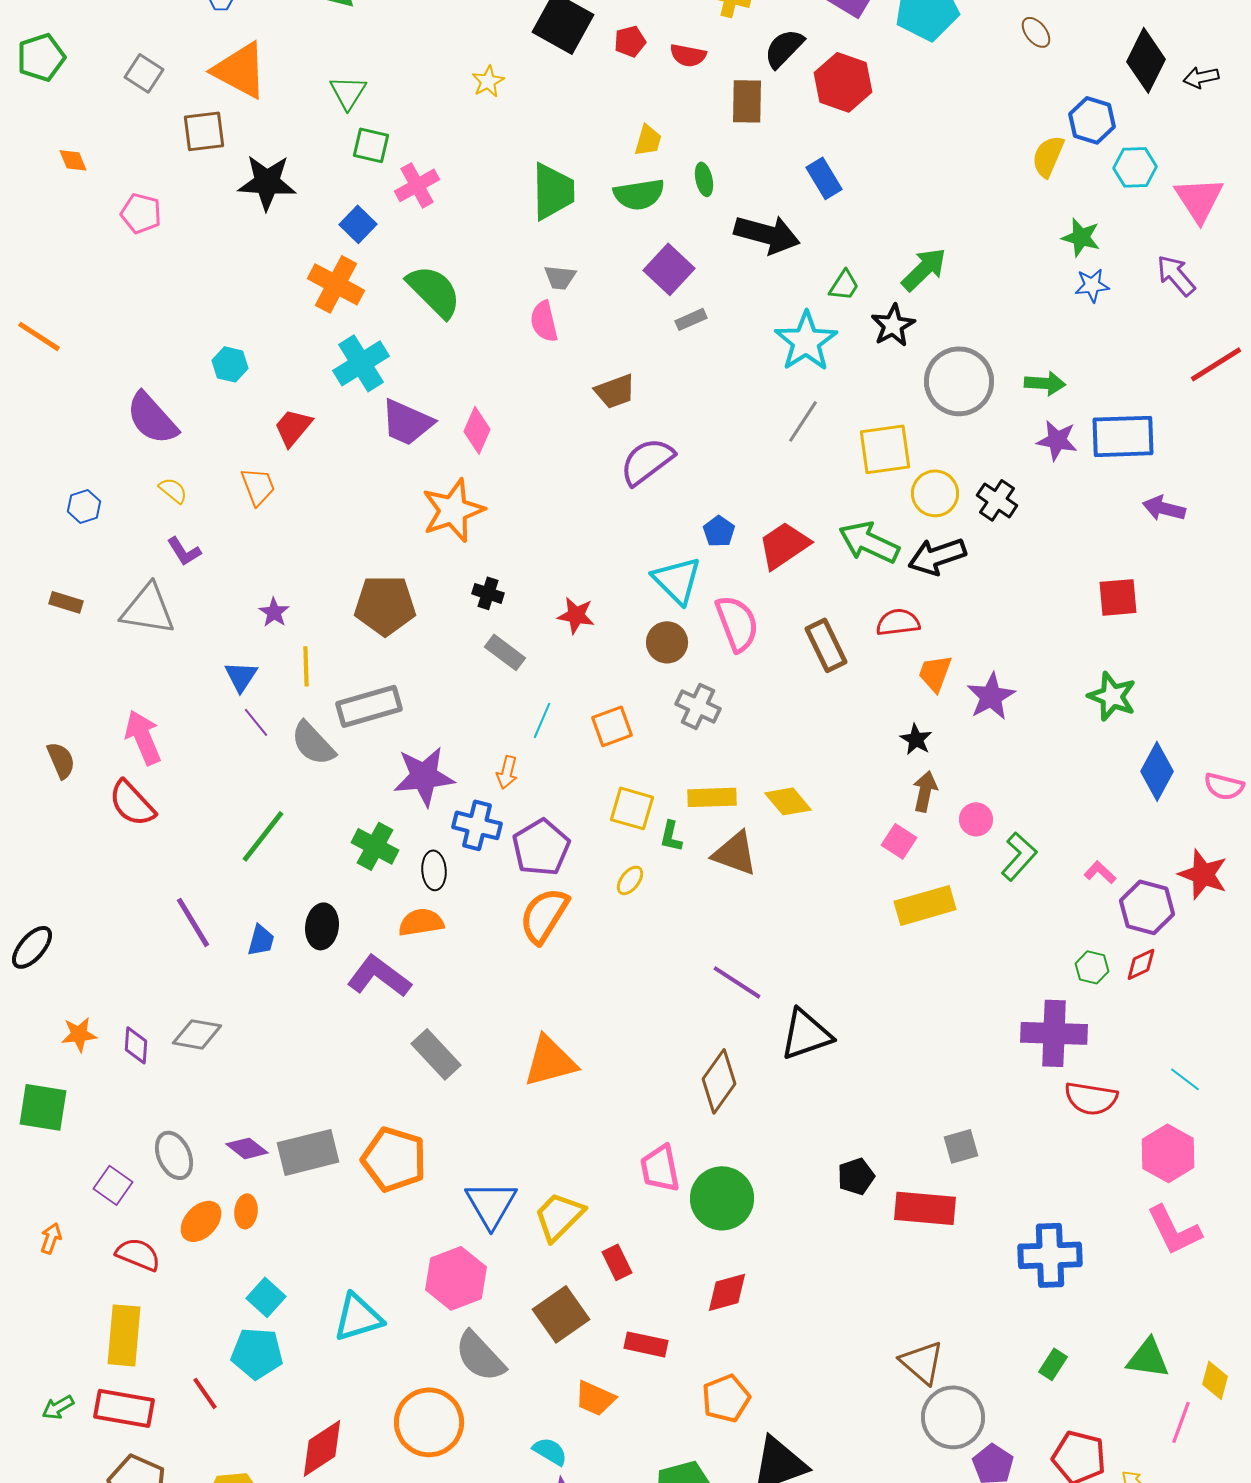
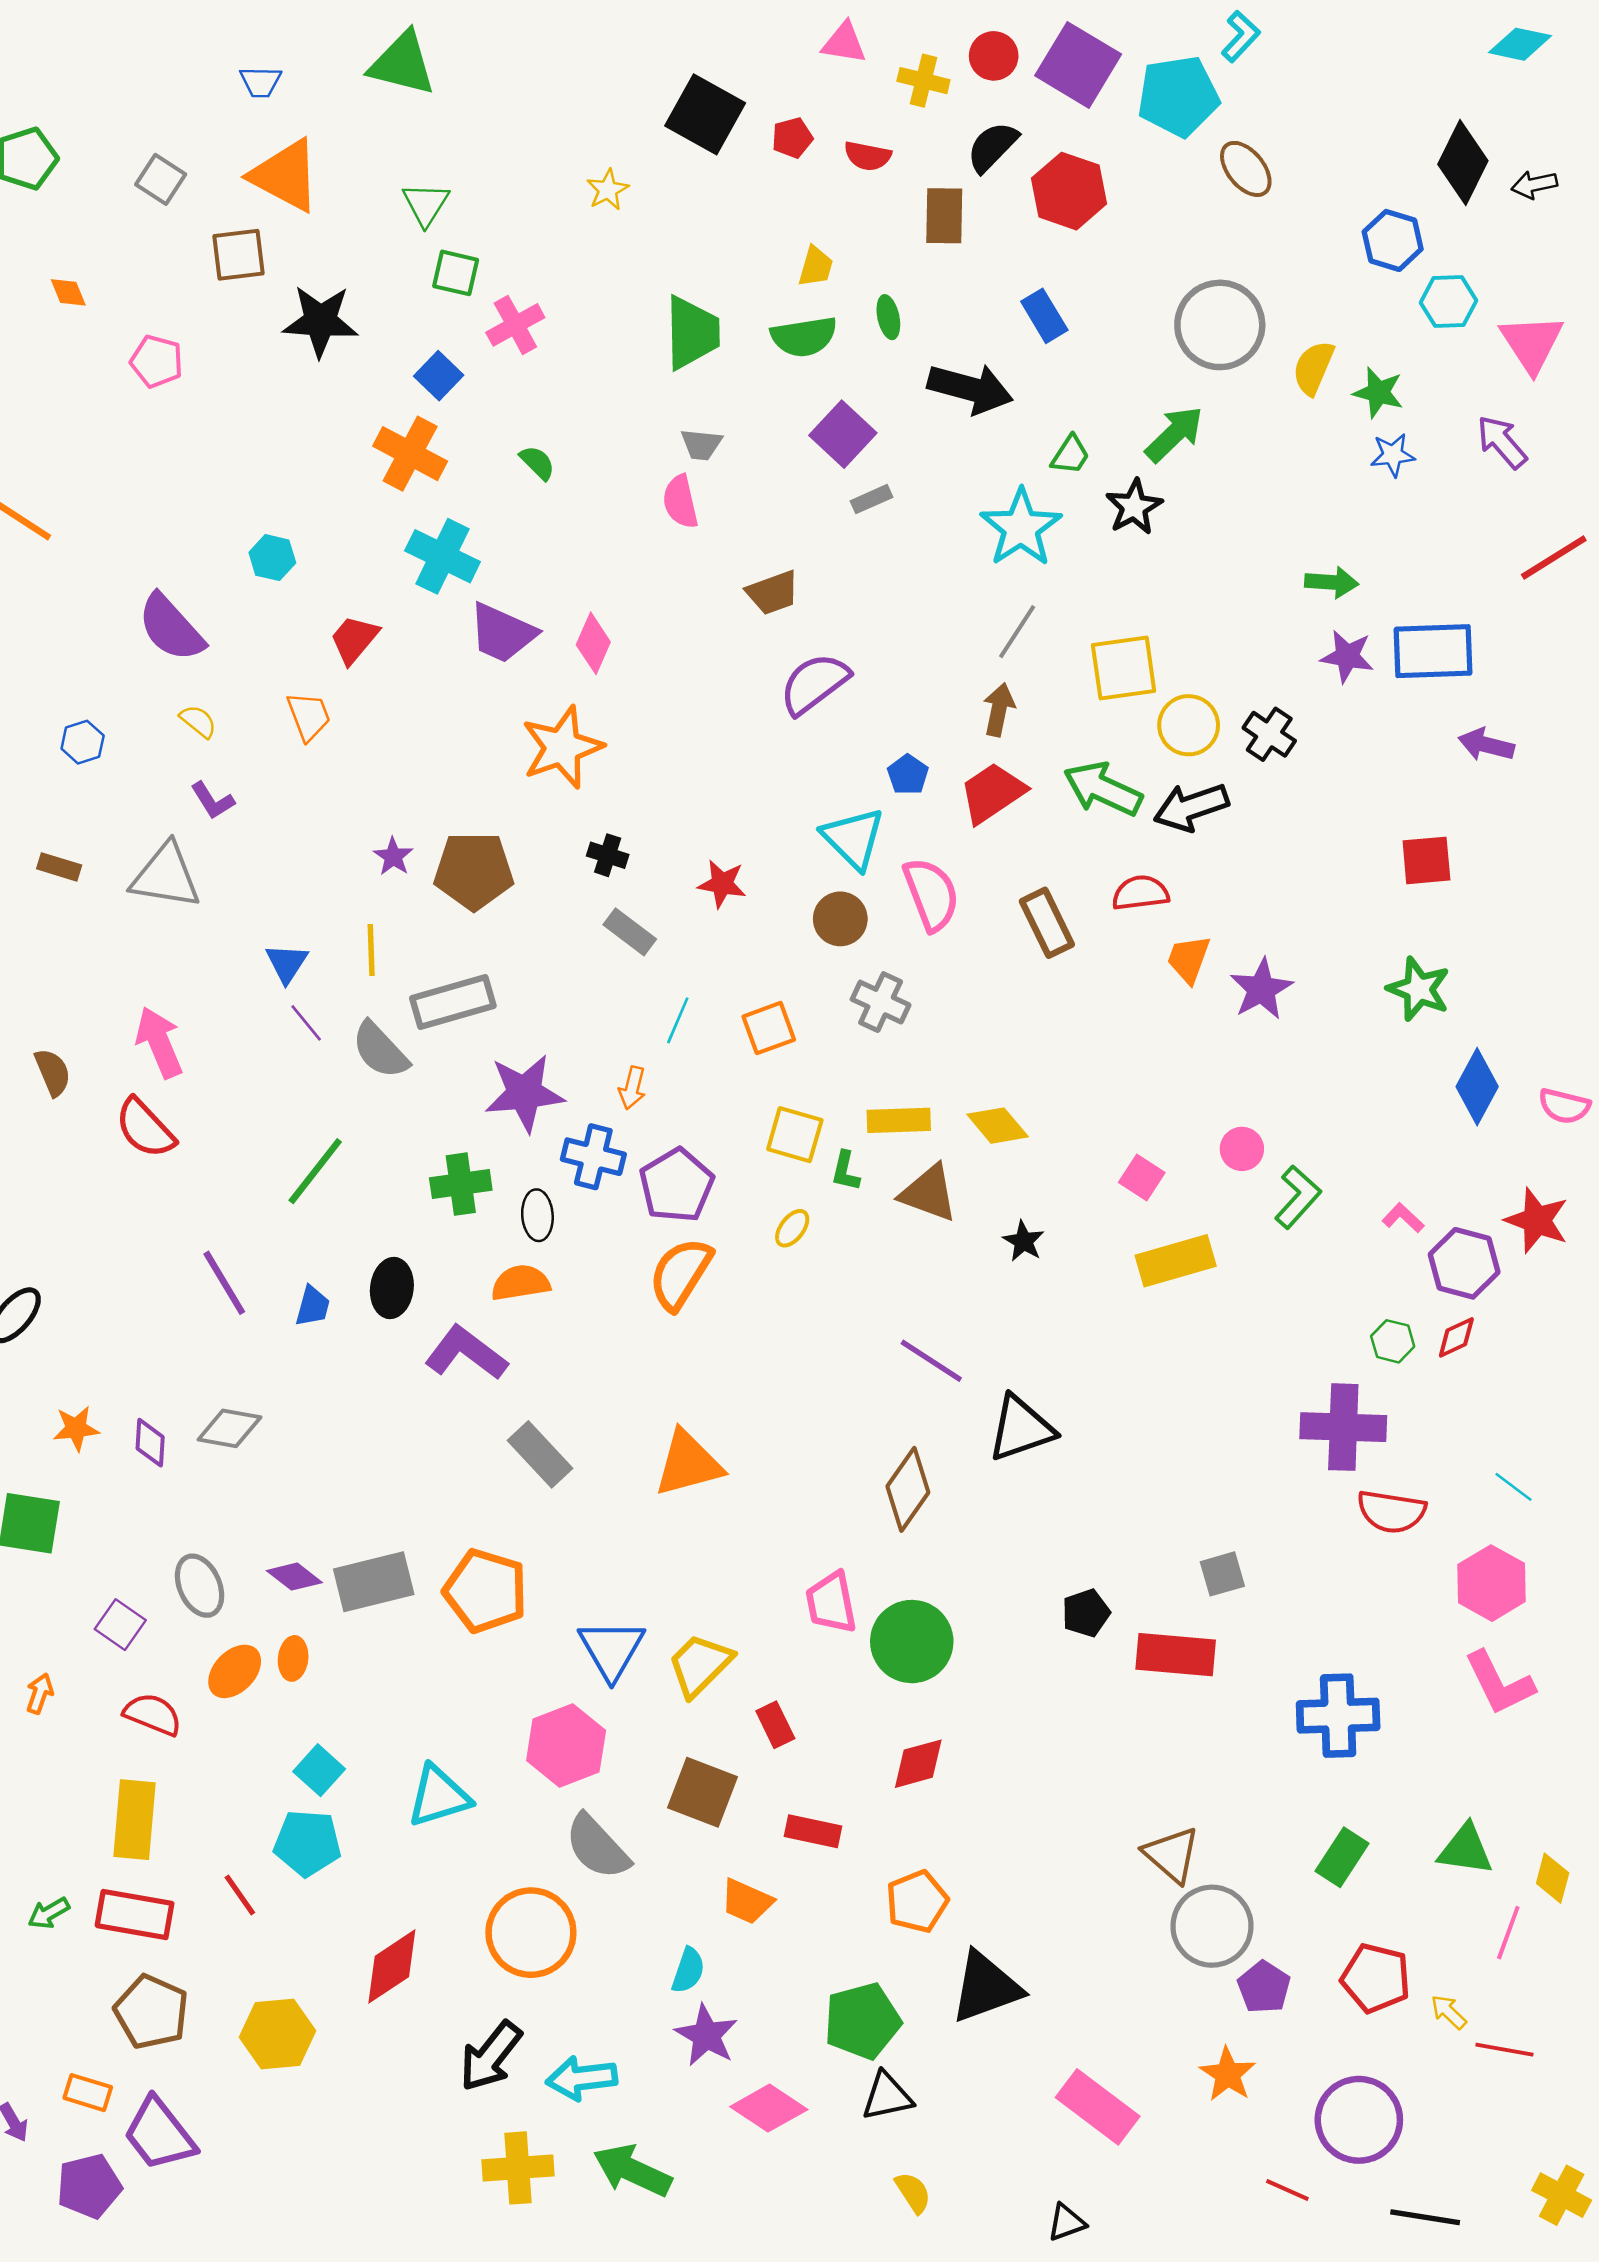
brown ellipse: (1036, 32) -> (1246, 169), moved, size x1.4
yellow semicircle: (1048, 156) -> (1313, 368), moved
green semicircle: (434, 291) -> (537, 463), size x0.5
cyan cross: (361, 363) -> (443, 556), turned -32
gray circle: (959, 381) -> (1220, 325), moved
purple star: (274, 612) -> (393, 857), moved
black star: (916, 739) -> (1024, 1241), moved
brown arrow: (925, 791) -> (999, 710), moved
green cross: (375, 846) -> (461, 1184), turned -36
brown square: (561, 1314) -> (703, 1792), turned -34
green rectangle: (1053, 1364) -> (1342, 1857), size x1.4
cyan semicircle: (550, 1451) -> (688, 1970), turned 78

